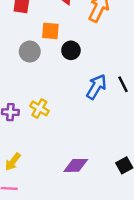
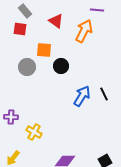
yellow cross: (39, 108) -> (34, 132), moved

